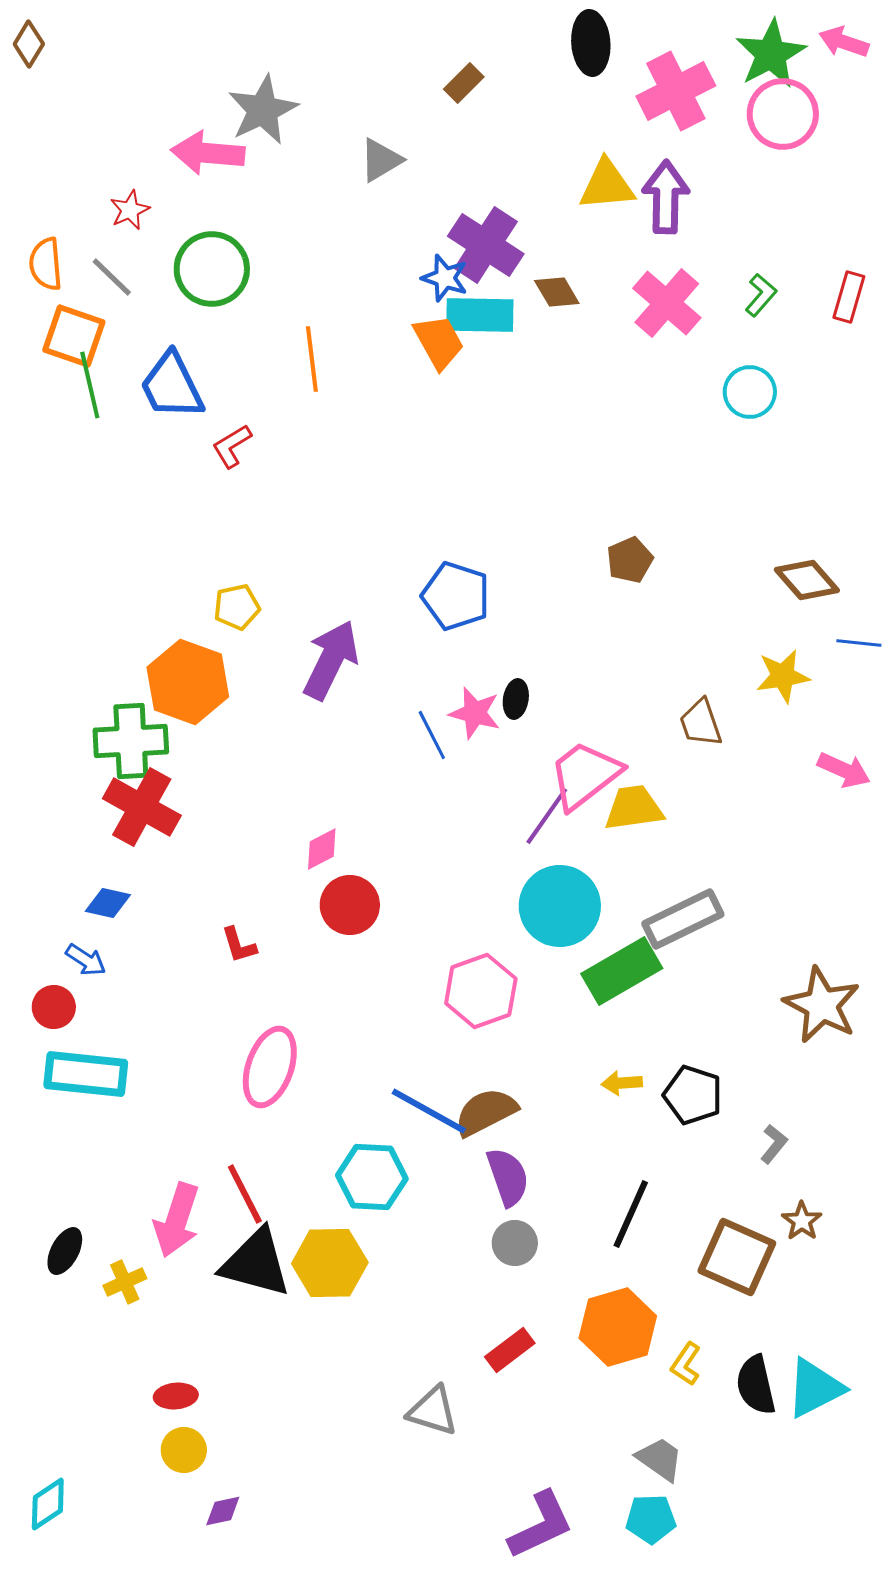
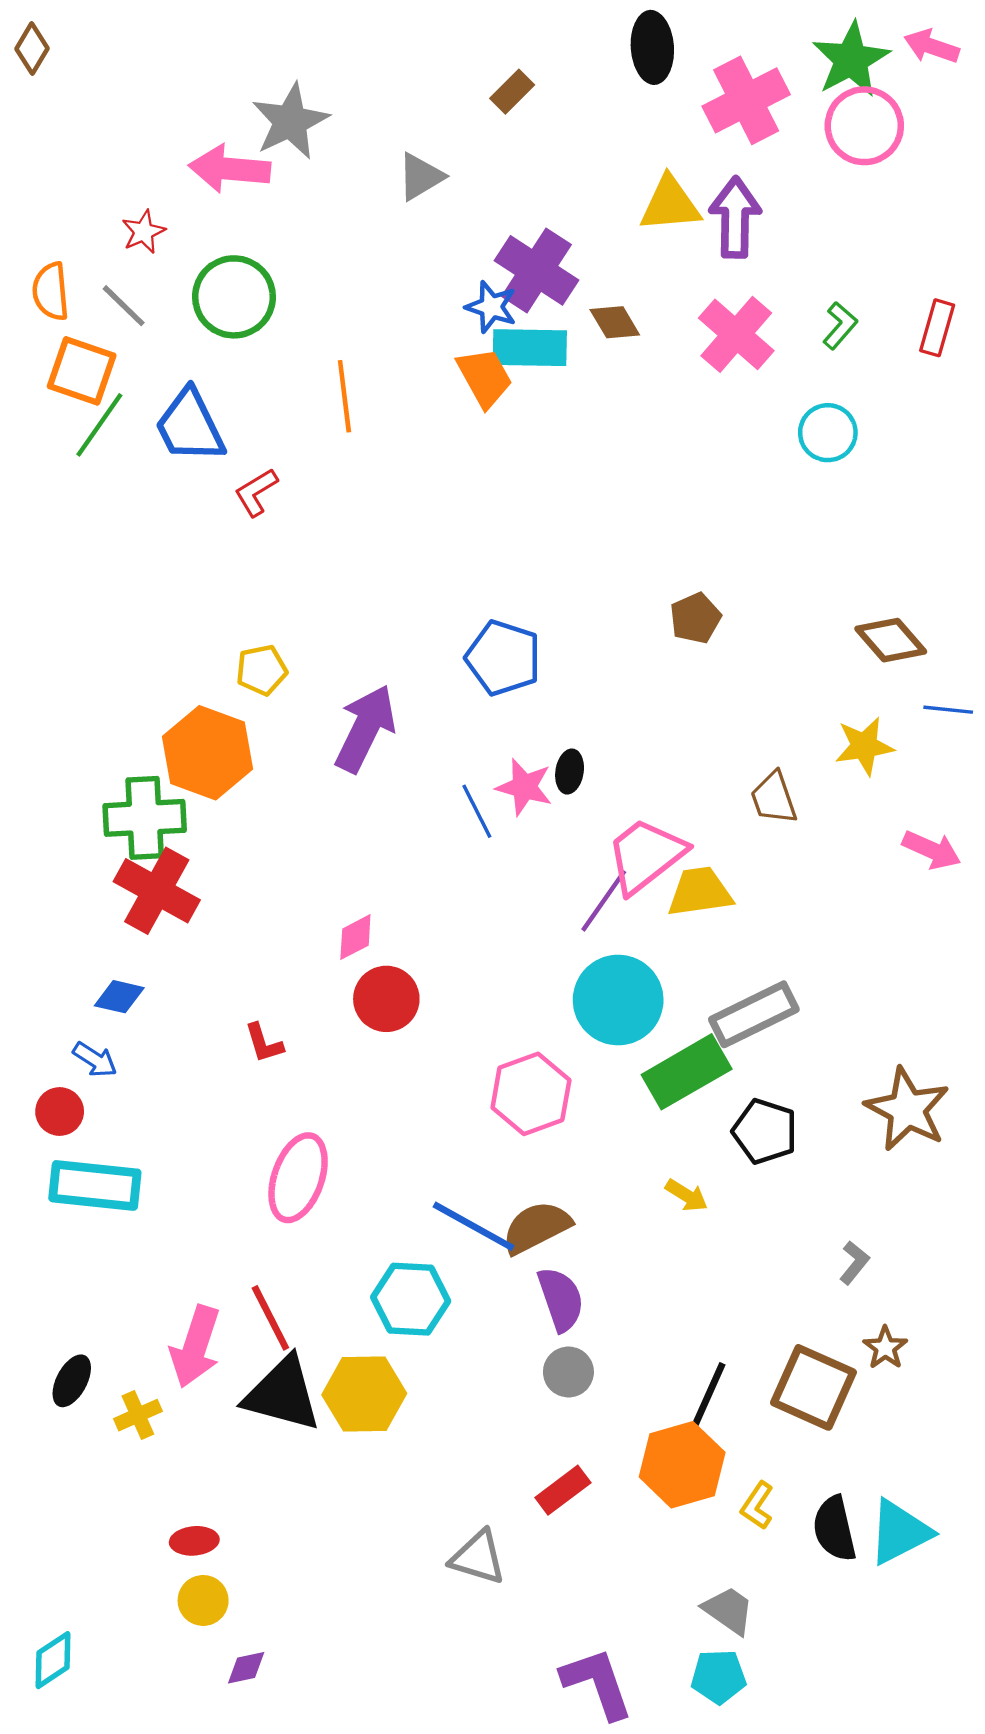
green line: (90, 385) -> (99, 425), turned 48
yellow arrow: (622, 1083) -> (687, 1195), turned -144
black pentagon: (693, 1095) -> (765, 1131), moved
black line: (631, 1214) -> (706, 1400), moved
purple L-shape: (541, 1525) -> (597, 1683), turned -84

